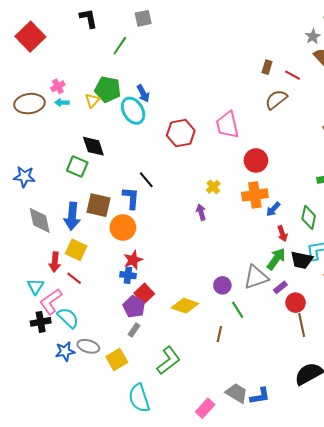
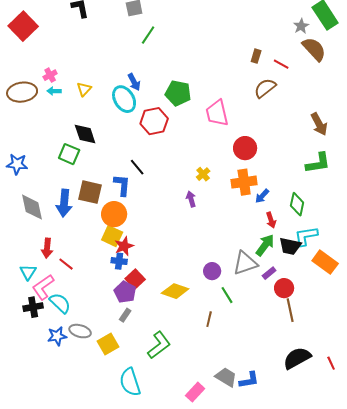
green line: (120, 46) -> (148, 35), moved
green pentagon: (108, 89) -> (178, 93), moved
red hexagon: (181, 133) -> (154, 121), moved
yellow square: (76, 250) -> (112, 236), moved

